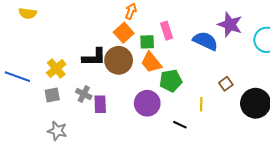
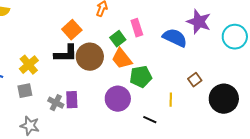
orange square: (124, 33) -> (72, 30), moved
green square: (147, 42) -> (118, 39), turned -35
gray cross: (84, 94) -> (56, 103), moved

